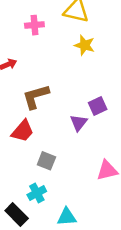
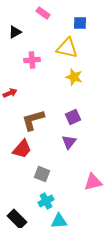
purple square: (98, 106) -> (73, 117), moved
cyan cross: (37, 193) -> (46, 201), moved

